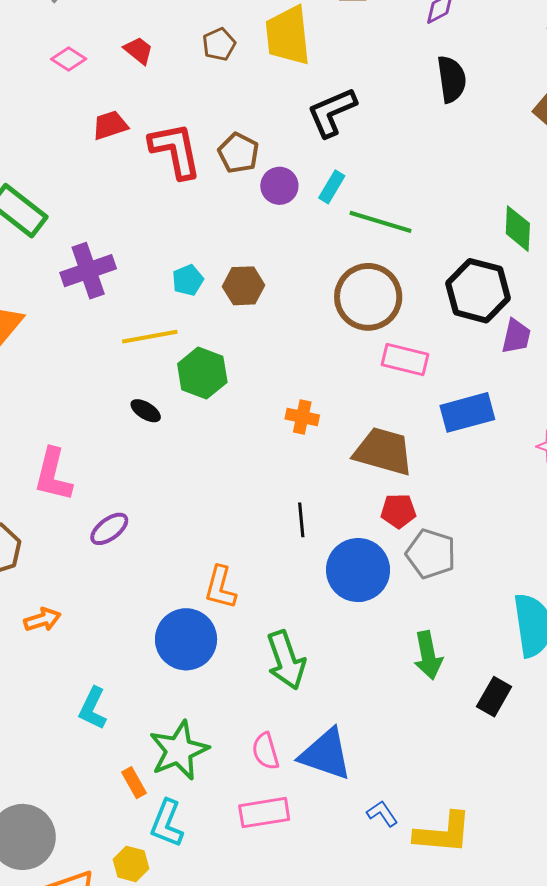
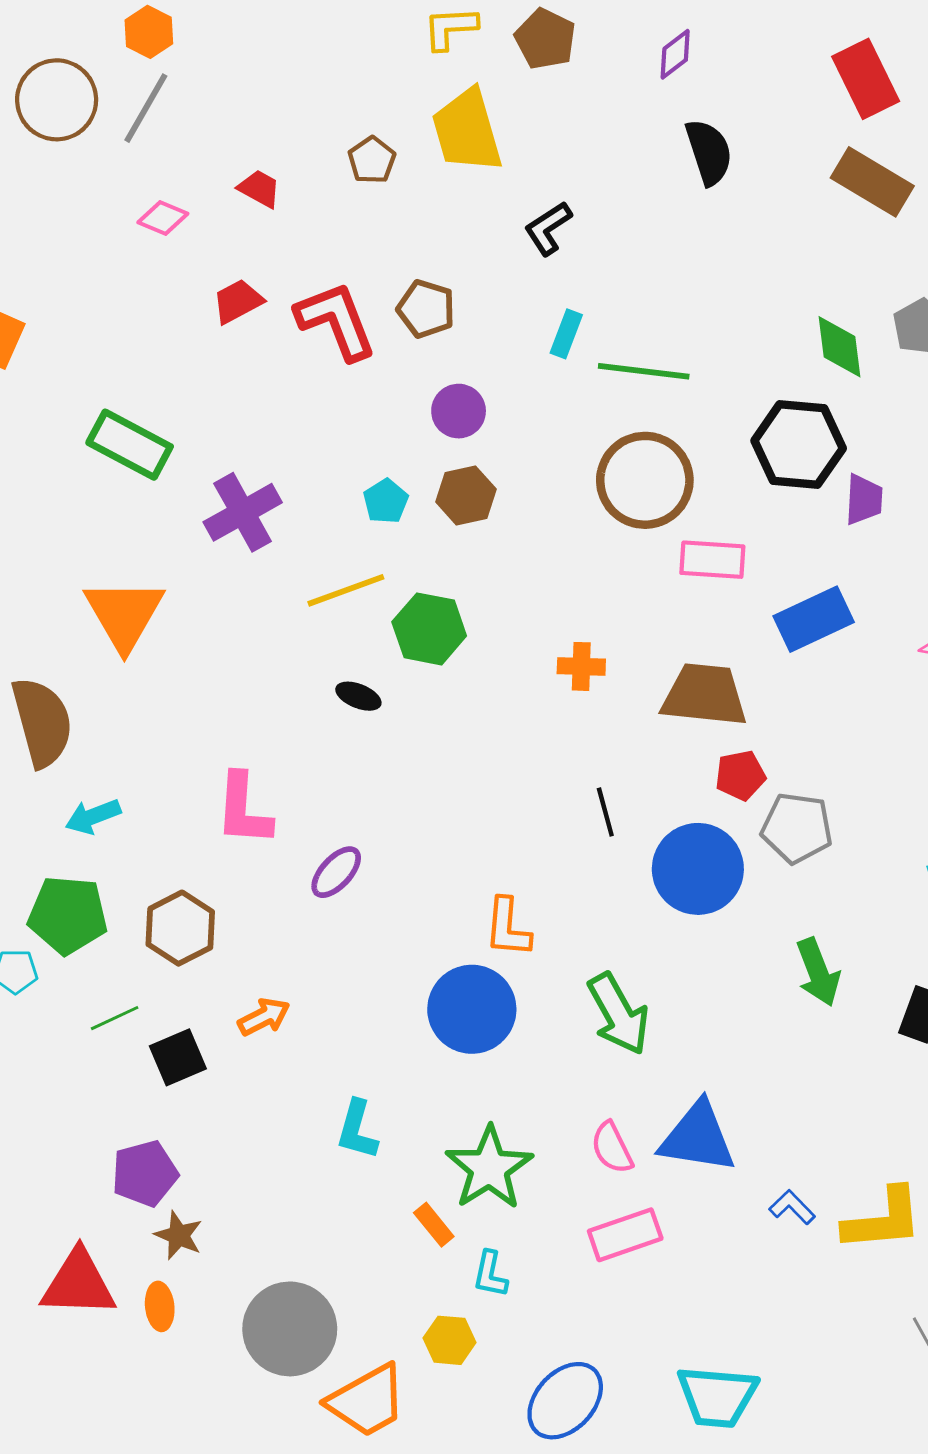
black L-shape: (332, 112) -> (548, 228), size x0.7
purple circle: (279, 186) -> (459, 411), moved
cyan L-shape: (167, 823) -> (490, 1274), size x0.7

